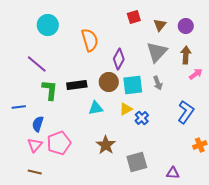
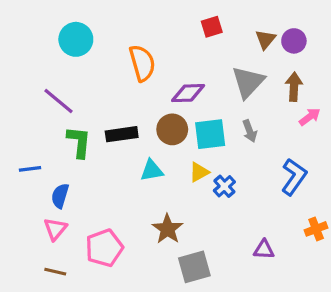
brown triangle: (160, 25) -> (265, 39), moved
purple diamond: (119, 59) -> (188, 93), turned 60
pink pentagon: (59, 143) -> (104, 248), moved
gray square: (137, 162) -> (194, 267), moved
purple triangle: (173, 173) -> (264, 249), moved

